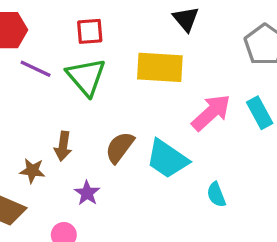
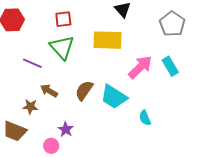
purple line: (36, 69) -> (32, 63), moved
brown arrow: (63, 146) -> (49, 91), turned 114
purple star: (87, 193) -> (66, 129), moved

